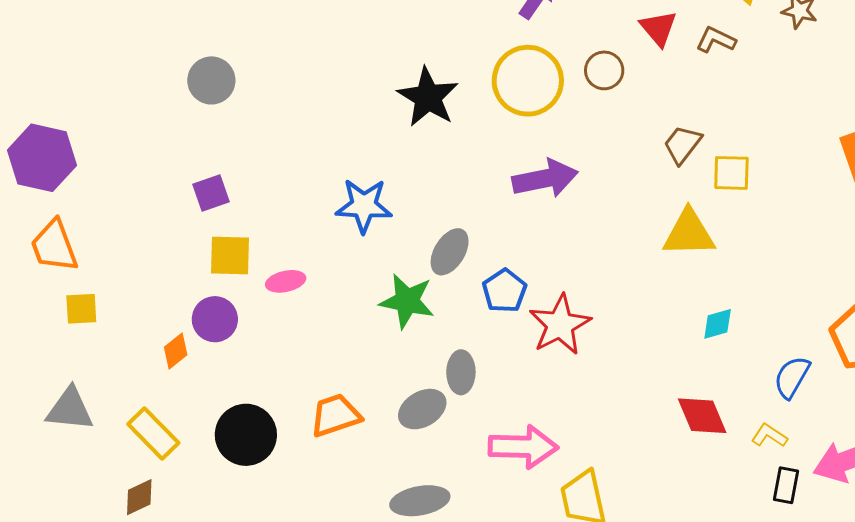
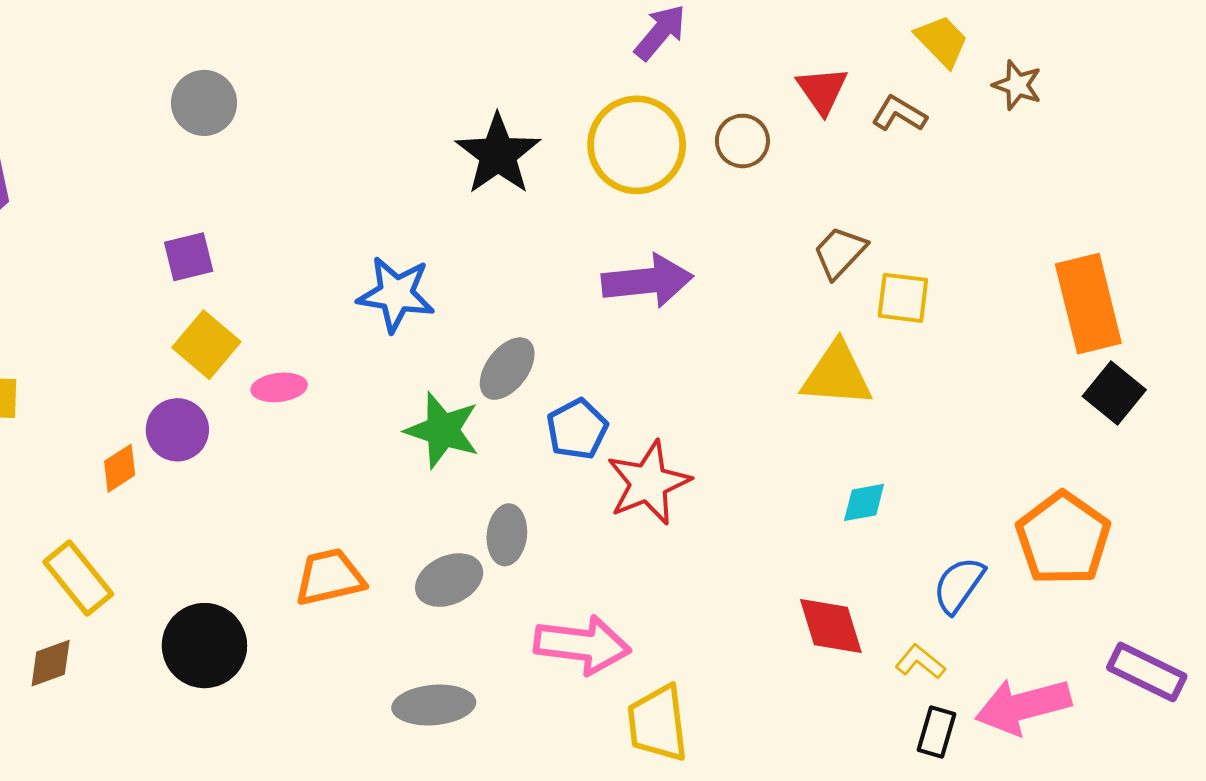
yellow square: (230, 255) -> (206, 345), turned 33
black circle: (246, 435) -> (204, 646), moved

